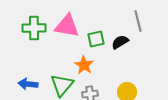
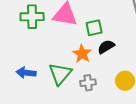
black semicircle: (120, 42) -> (106, 47), moved

